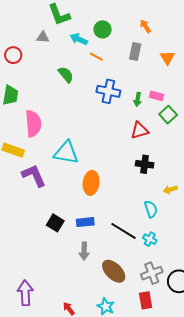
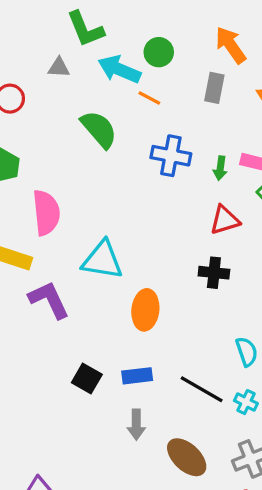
orange arrow: (145, 26) -> (231, 45), size x1.6
cyan arrow: (79, 39) -> (119, 69), size x1.4
green semicircle: (66, 75) -> (99, 129), size x1.4
black cross: (145, 164) -> (214, 273), moved

